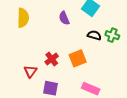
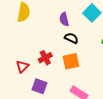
black semicircle: (94, 35) -> (71, 38), moved

